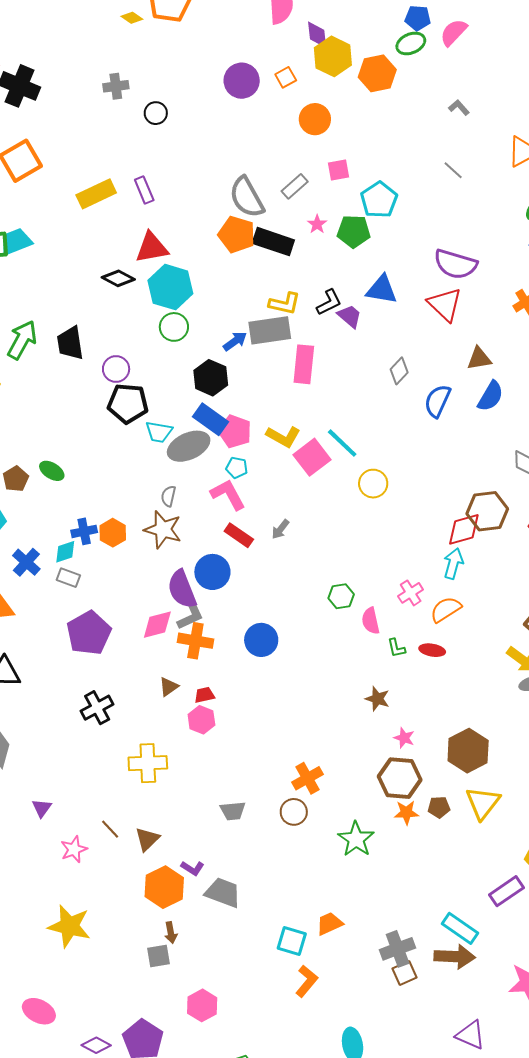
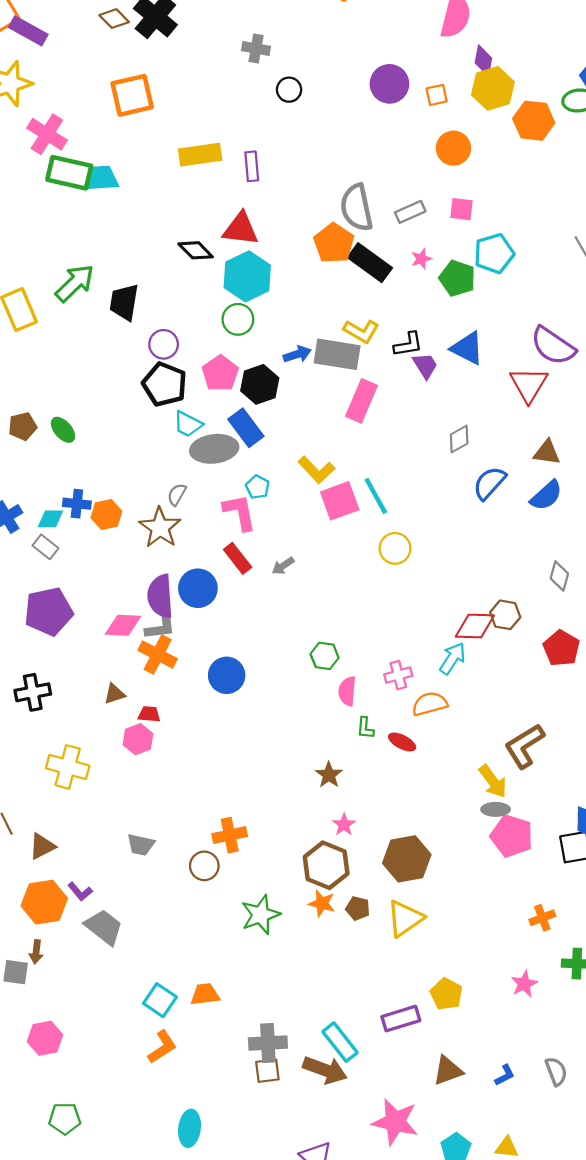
pink pentagon: (235, 431) -> (220, 373), moved
brown hexagon: (487, 511) -> (505, 615), size x0.7

